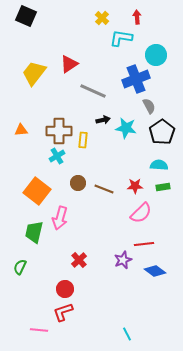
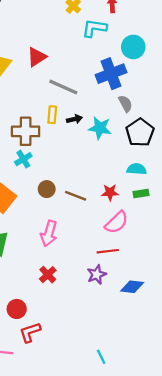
yellow rectangle: (83, 140) -> (52, 115), moved
pink arrow: (60, 218) -> (49, 233), moved
red line: (144, 244) -> (108, 251), moved
blue diamond: (155, 271) -> (132, 287), turned -30
red circle: (65, 289) -> (17, 309), moved

